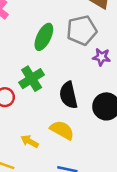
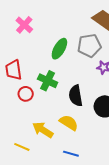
green cross: (32, 79) -> (48, 81), turned -36
yellow arrow: (30, 141) -> (43, 130), size x1.5

